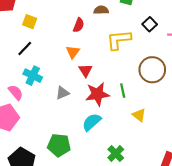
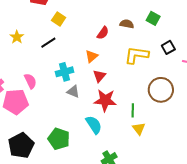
cyan cross: (33, 76) -> (65, 72), moved, turned 36
green line: (123, 91) -> (133, 110), moved
gray triangle: (62, 93) -> (73, 92), turned 32
cyan semicircle: (92, 122) -> (94, 125), turned 84

